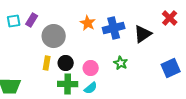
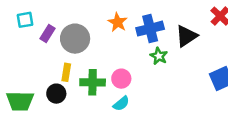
purple rectangle: (32, 20) -> (48, 34), moved
black circle: (66, 63) -> (56, 94), moved
green star: (121, 63) -> (159, 56), moved
green cross: (68, 84) -> (93, 82), moved

